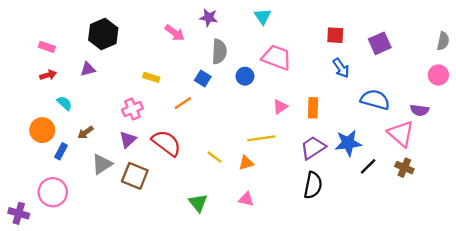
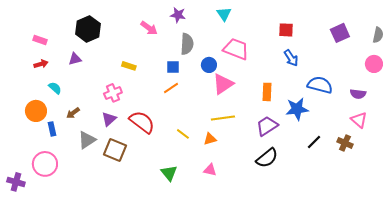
purple square: (380, 43) -> (340, 33), moved
blue square: (203, 79) -> (173, 67), turned -32
orange line: (183, 103) -> (171, 88), moved
pink triangle: (280, 107) -> (223, 84), moved, size x1.6
pink triangle: (401, 134) -> (359, 120), moved, size x0.7
blue star: (348, 143) -> (297, 109), moved
blue rectangle: (61, 151) -> (52, 129), turned -40
black semicircle: (313, 185) -> (267, 158), turned 40

